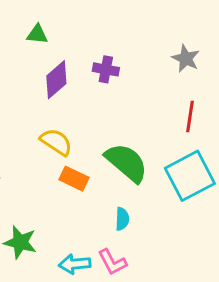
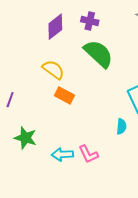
green semicircle: (127, 163) -> (98, 54), moved
cyan semicircle: (122, 219) -> (121, 126), moved

